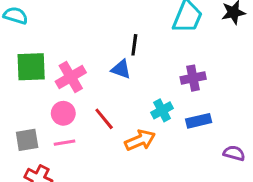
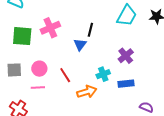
blue triangle: (121, 69) -> (80, 45), turned 40
pink cross: (71, 77) -> (50, 28), moved
purple cross: (193, 78) -> (126, 56), turned -35
gray square: (27, 140) -> (14, 70), moved

